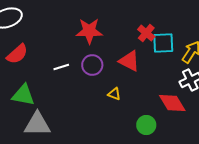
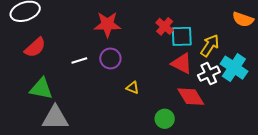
red triangle: (129, 61) -> (182, 64), moved

